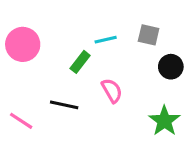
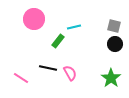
gray square: (149, 35) -> (114, 26), moved
pink circle: (23, 44) -> (34, 19), moved
pink semicircle: (112, 91) -> (70, 73), moved

